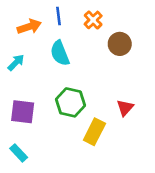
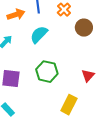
cyan semicircle: (60, 53) -> (39, 35), turned 66
yellow rectangle: (94, 132) -> (69, 105), moved

